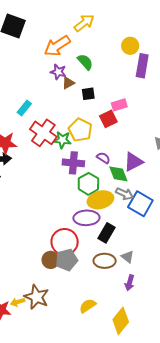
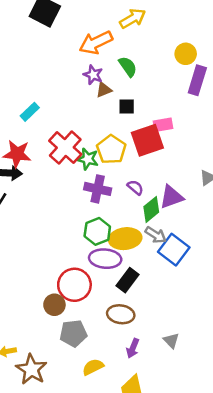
cyan rectangle: (24, 108) -> (30, 112), moved
red square: (108, 119) -> (147, 140), size x1.5
green diamond: (118, 174) -> (151, 209), turned 65
green hexagon: (88, 184) -> (97, 231), moved
gray triangle: (128, 257) -> (171, 341), moved
gray pentagon: (67, 260) -> (73, 333), moved
purple arrow: (130, 283) -> (133, 348), moved
brown star: (37, 297) -> (31, 369), moved

